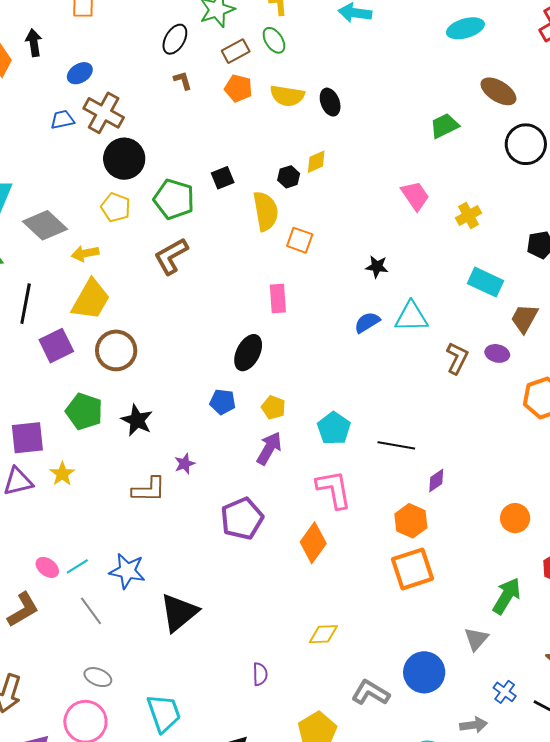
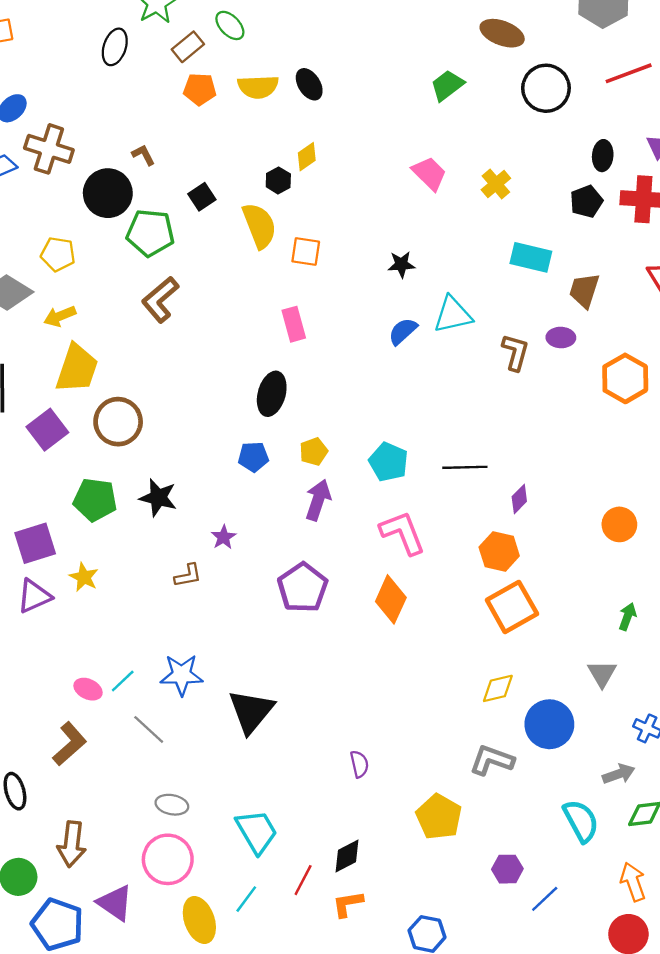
brown L-shape: (183, 80) -> (143, 155), moved
black circle: (124, 159) -> (108, 193), moved
yellow pentagon: (116, 207) -> (58, 254), moved
yellow pentagon: (273, 407) -> (314, 452), turned -30
brown L-shape: (149, 490) -> (188, 575), size x0.7
green arrow: (507, 596) -> (627, 617), size x0.6
yellow diamond: (323, 634) -> (498, 688), moved

